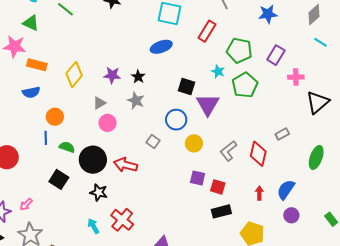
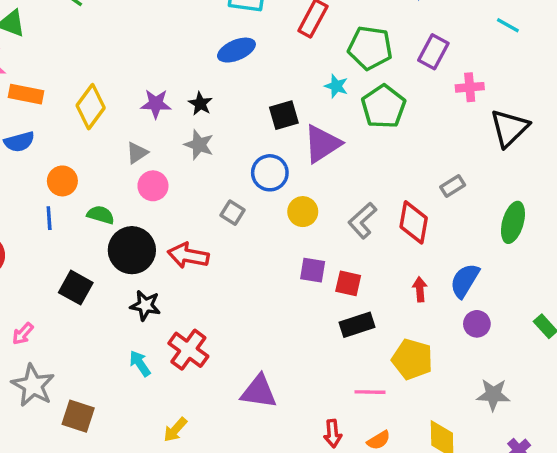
black square: (186, 86) -> (284, 115), turned -30
purple triangle: (208, 105) -> (322, 144), turned 30
green semicircle: (67, 147) -> (101, 215), moved

